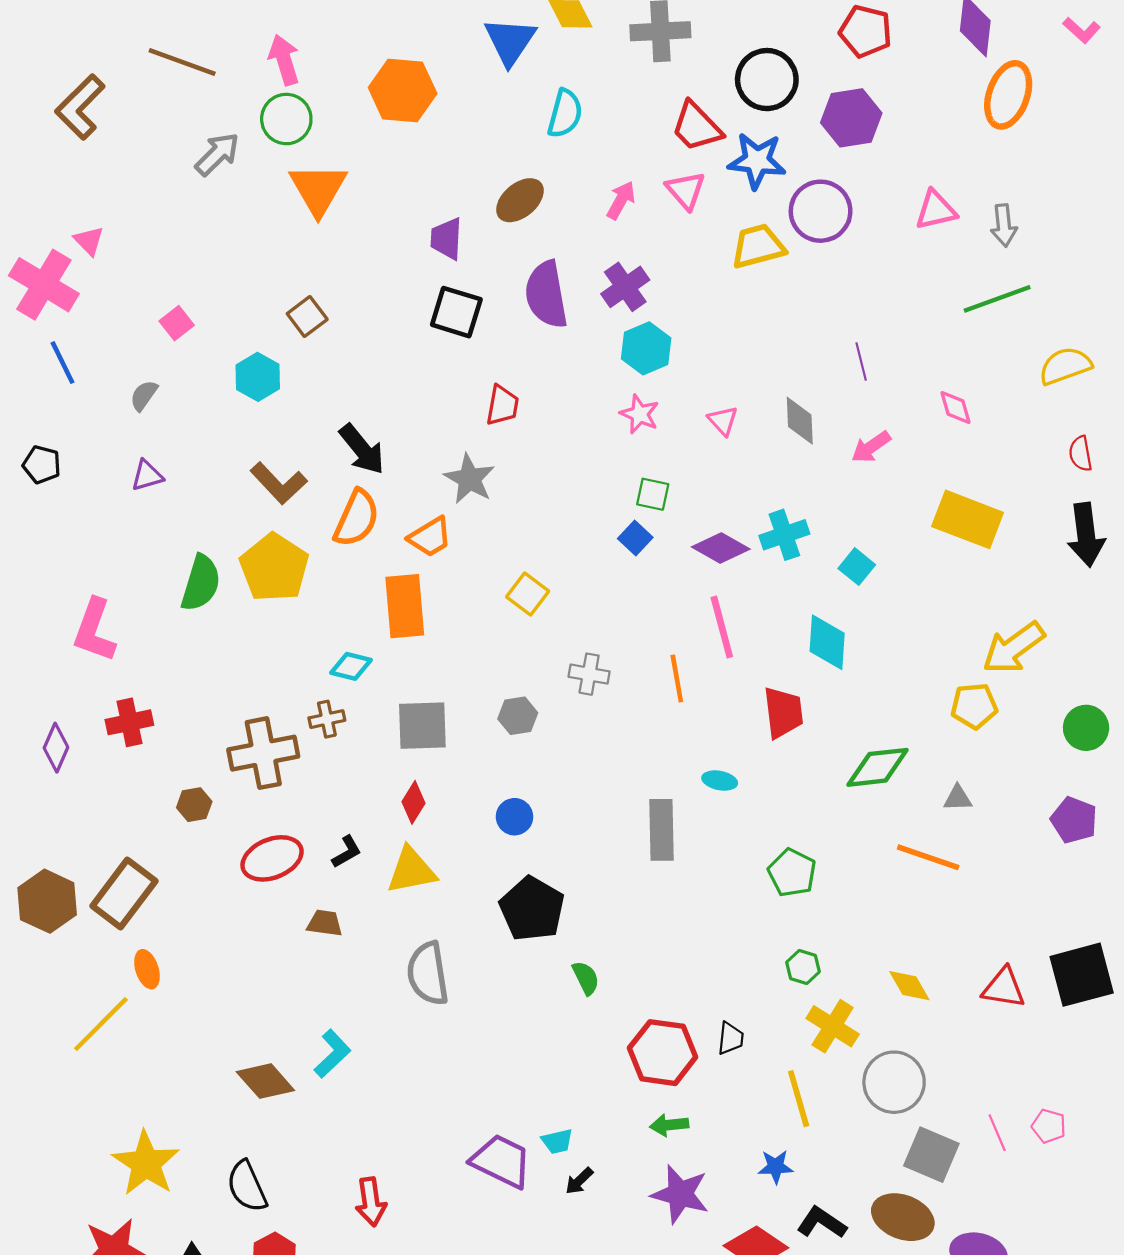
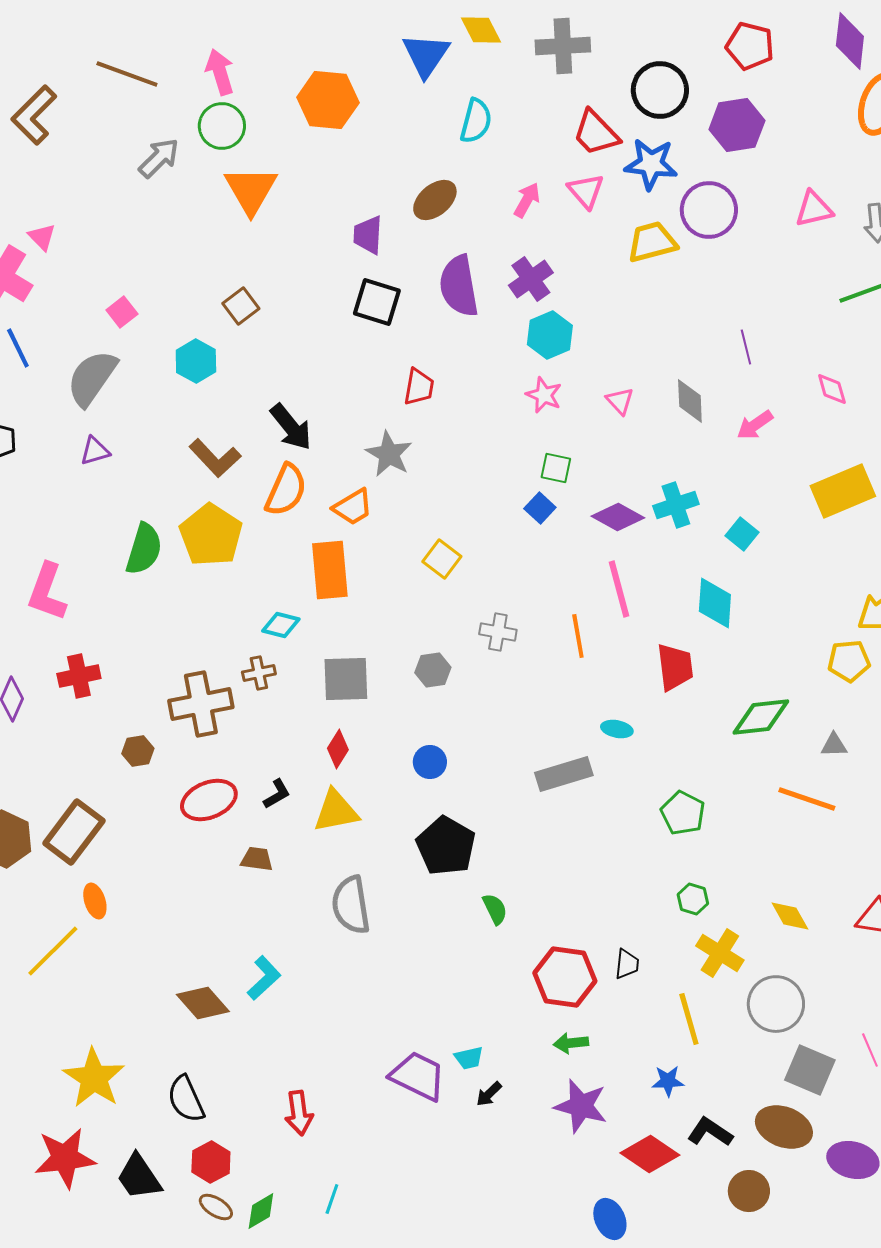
gray semicircle: (144, 395) -> (92, 378), size x2.0
yellow rectangle: (968, 519) -> (843, 491), turned -44
gray rectangle: (661, 830) -> (564, 774), turned 74

